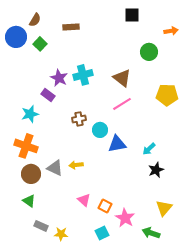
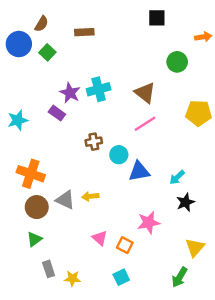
cyan star: (30, 114) -> (18, 120), moved
green triangle: (29, 201) -> (34, 239), turned 48
pink star: (125, 218) -> (149, 223), moved, turned 30
gray rectangle: (41, 226) -> (49, 269), turned 48
green arrow: (151, 233) -> (179, 277), turned -78

